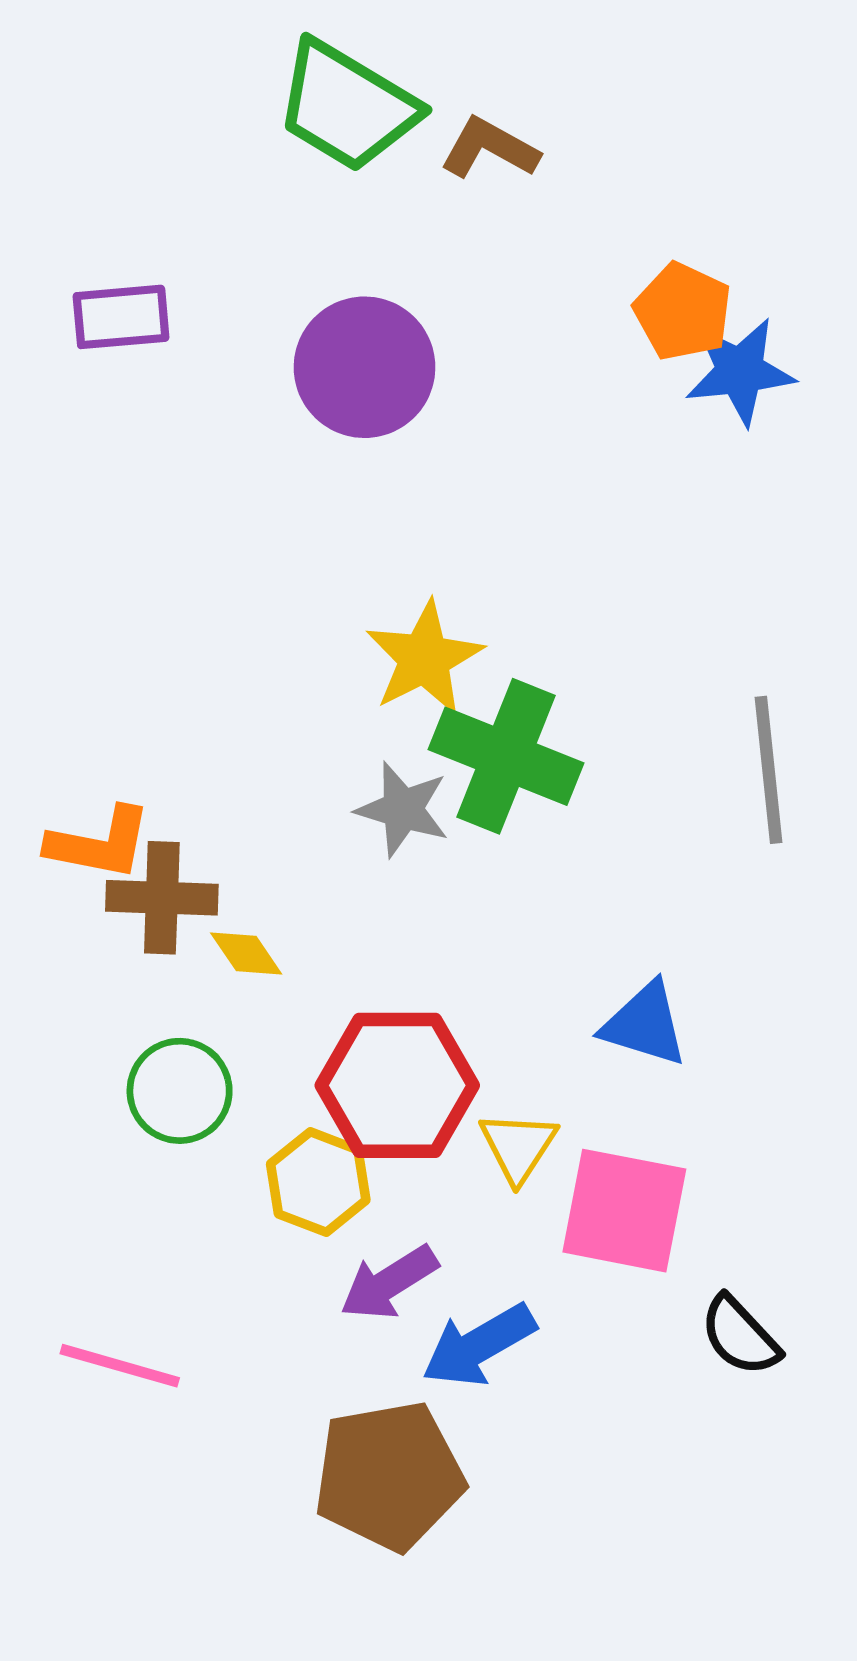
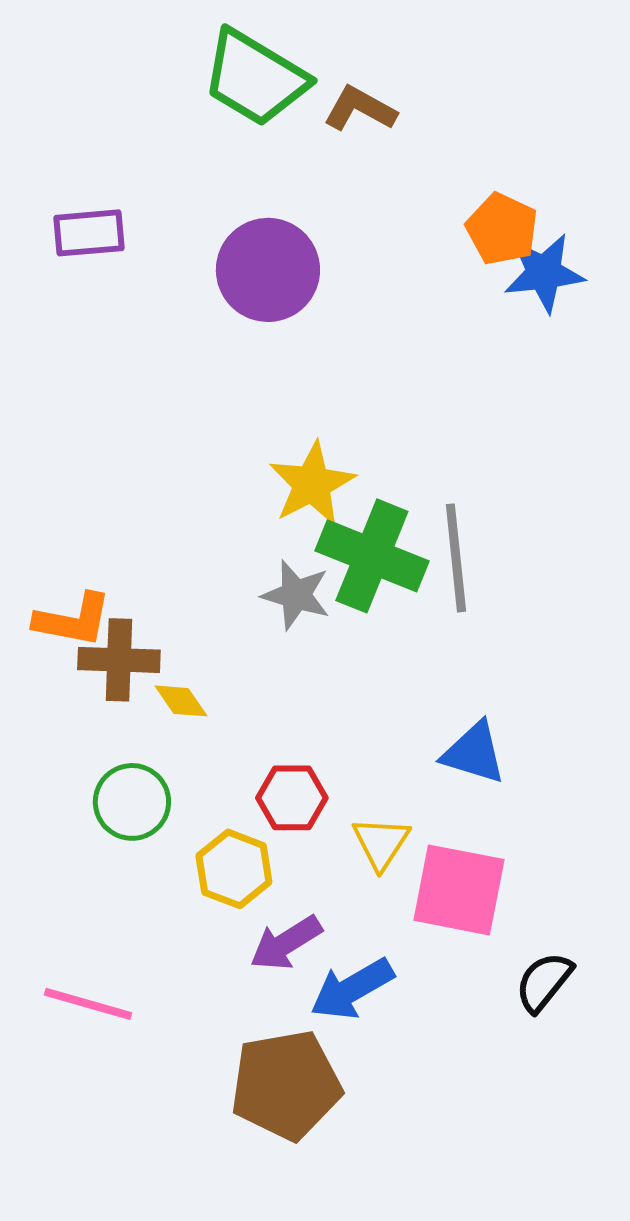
gray line: (769, 770) -> (456, 558), moved
red hexagon: (397, 1085) -> (292, 798), size x0.6
black semicircle: (740, 1336) -> (544, 982), turned 82

